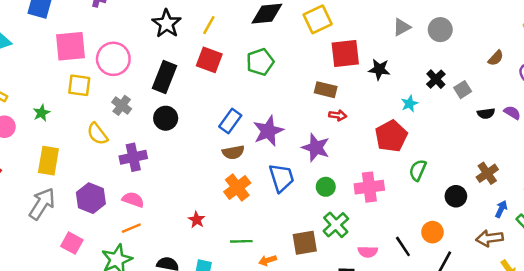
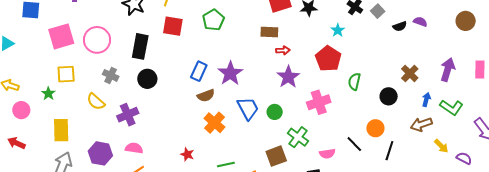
yellow square: (79, 85) -> (66, 74), moved
purple star: (316, 148) -> (288, 77), moved, turned 30
green circle: (326, 187) -> (275, 112), moved

